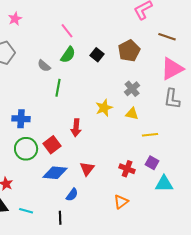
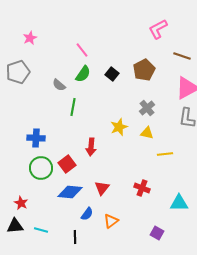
purple square: (152, 163) -> (157, 233), moved
orange triangle: (121, 202) -> (111, 221), moved

